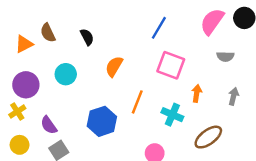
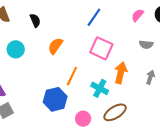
pink semicircle: (212, 21) -> (137, 15), size x0.6
orange arrow: (197, 93) -> (121, 73), size x1.5
blue hexagon: (102, 121) -> (55, 99), moved
brown ellipse: (208, 137) -> (115, 112), moved

